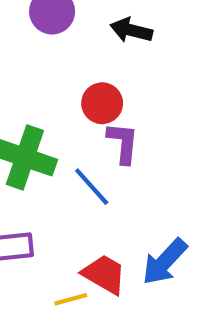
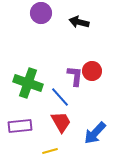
red circle: (102, 103) -> (92, 71), moved
red trapezoid: (104, 274) -> (61, 122), moved, turned 30

